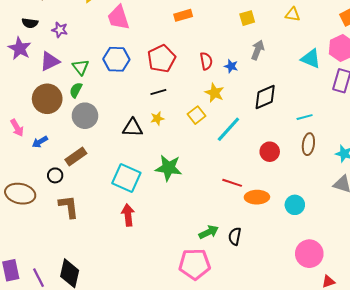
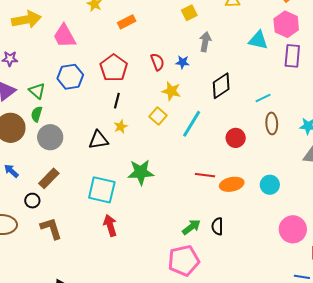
black line: (158, 92) -> (117, 101), turned -49
blue arrow: (40, 142) -> (11, 171), turned 84

